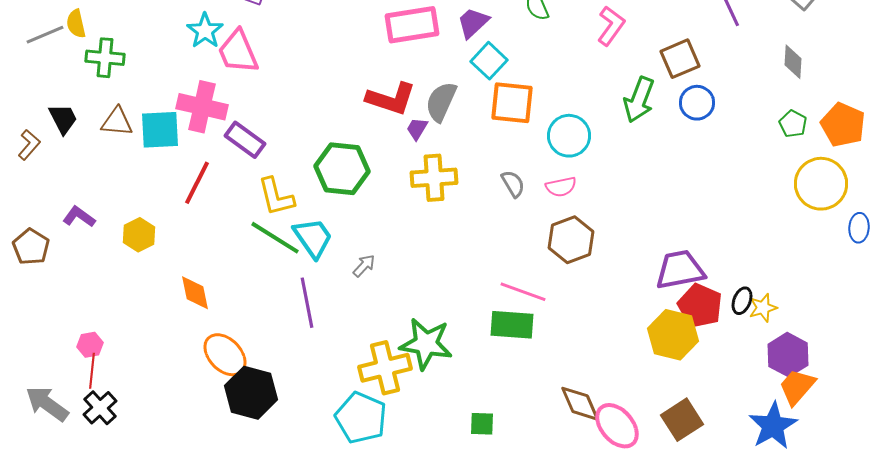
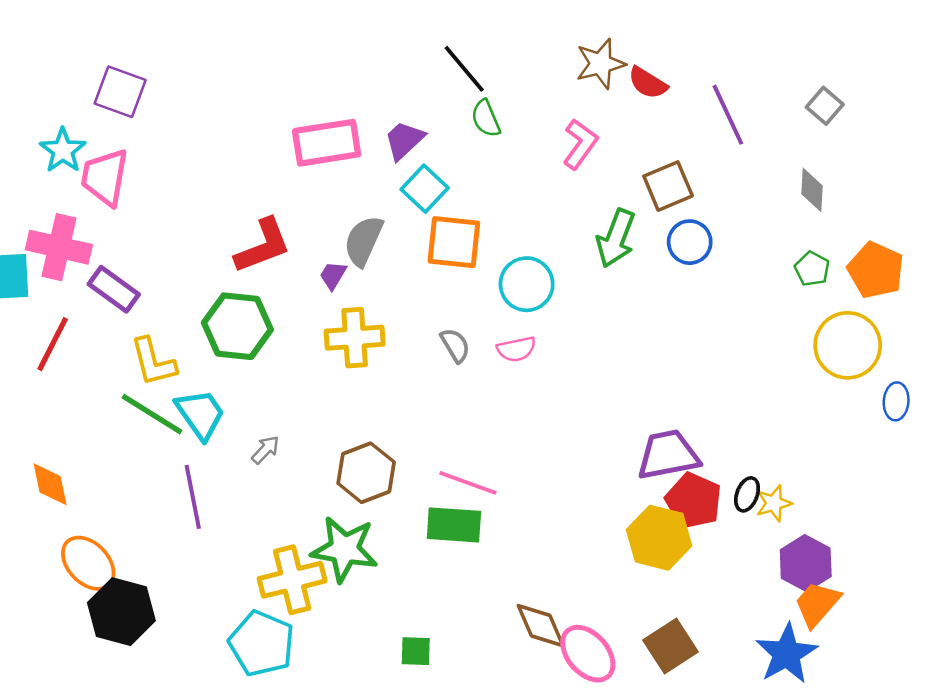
pink trapezoid: (238, 52) -> (105, 177), turned 33
red L-shape: (391, 99) -> (263, 246), moved, turned -39
brown hexagon: (571, 240) -> (366, 473), moved

